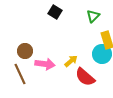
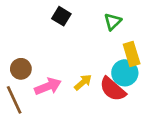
pink arrow: (45, 64) -> (48, 86), turned -30
red semicircle: (85, 77) -> (113, 89), moved

